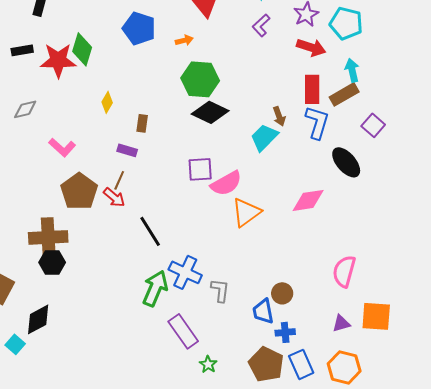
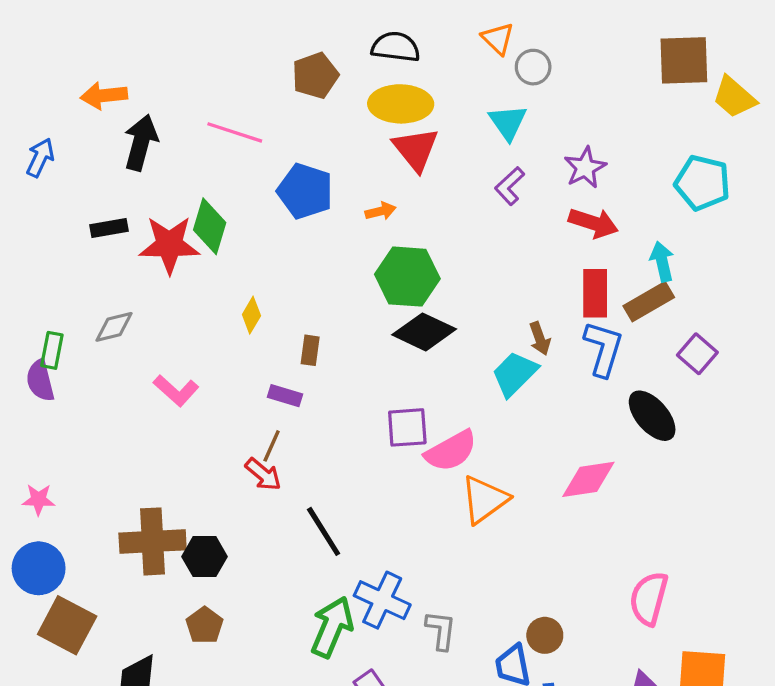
cyan pentagon: (346, 23) -> (702, 183), moved
brown pentagon: (79, 191) -> (205, 625), moved, size x0.6
black hexagon: (52, 262) -> (205, 557), moved

